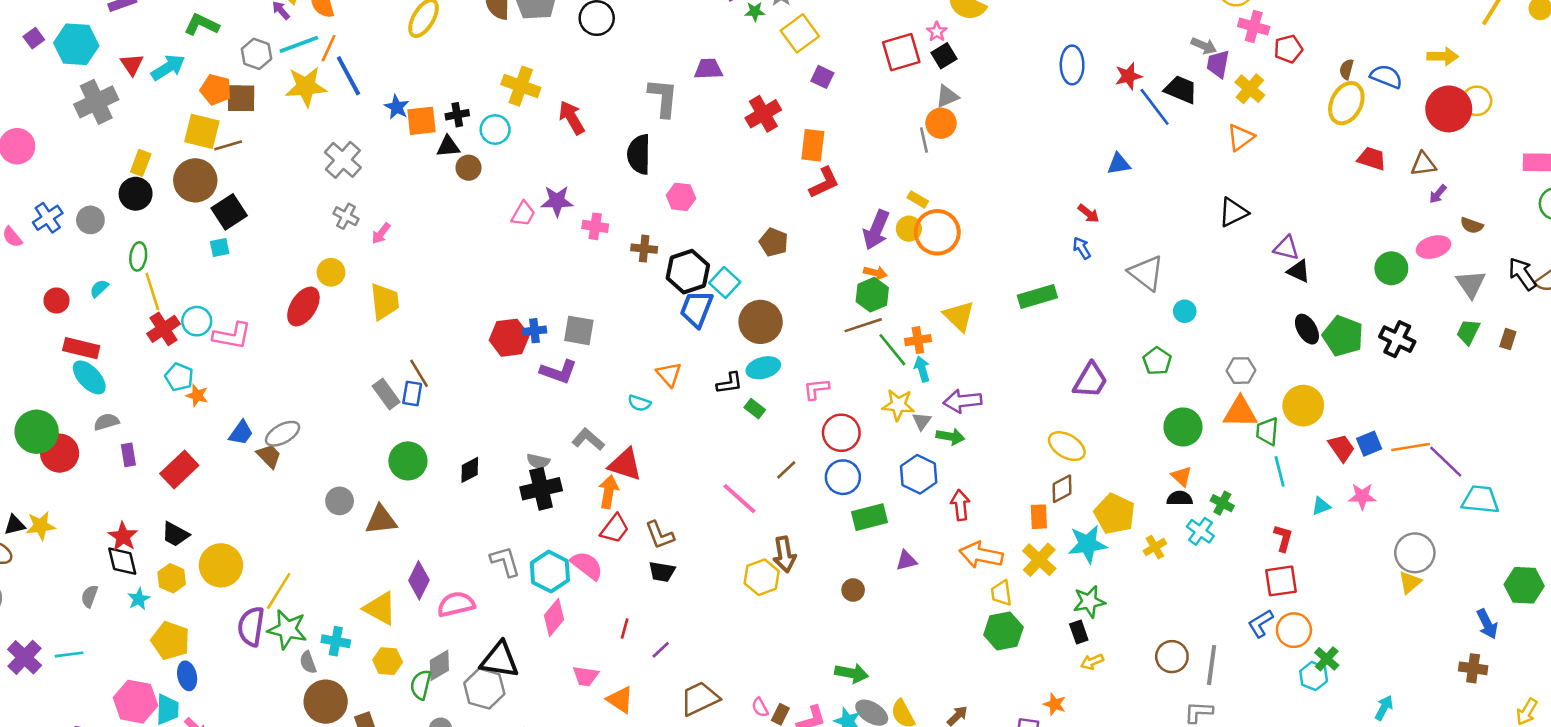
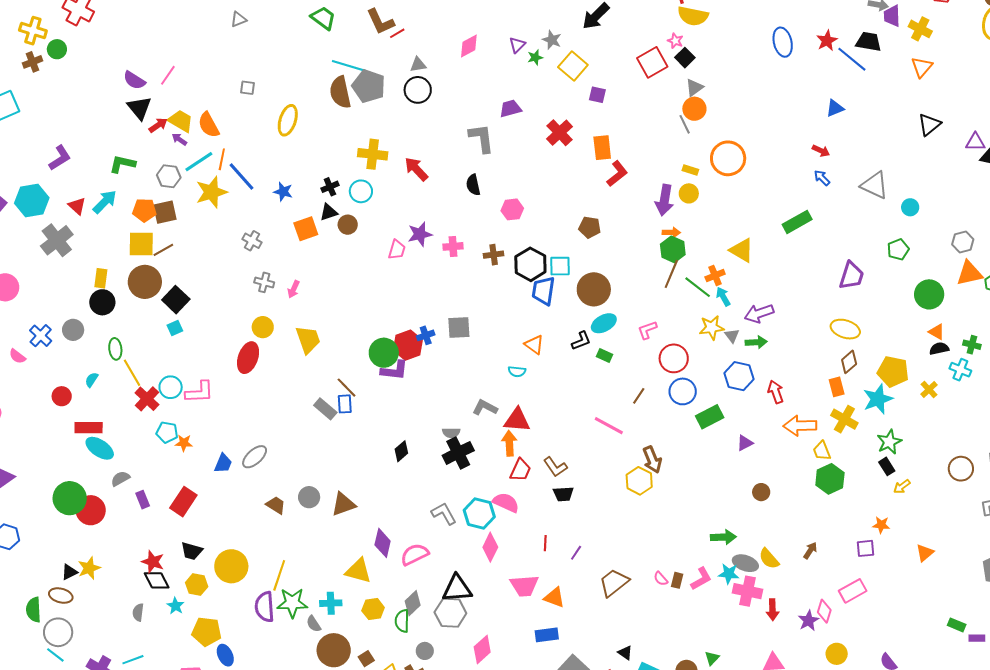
orange square: (422, 121) -> (306, 229), moved
black semicircle: (639, 154) -> (473, 185), size x0.7
gray cross: (343, 160) -> (252, 241), size x0.7
orange circle: (937, 232) -> (728, 158), moved
cyan square: (725, 283) -> (560, 266), turned -30
brown line: (863, 325) -> (671, 274), turned -36
green pentagon: (1157, 361) -> (898, 249), turned 30
purple L-shape: (559, 372) -> (394, 370), moved
brown trapezoid: (269, 456) -> (276, 505), moved
green circle: (408, 461) -> (384, 353), moved
brown circle: (853, 590) -> (761, 492), moved
pink trapezoid: (586, 676) -> (524, 586), size x1.4

